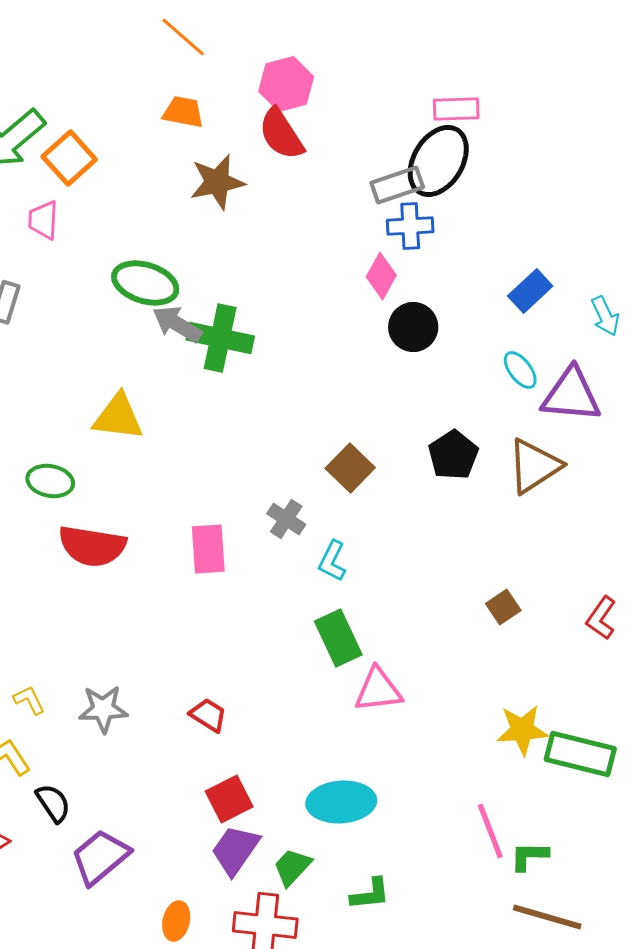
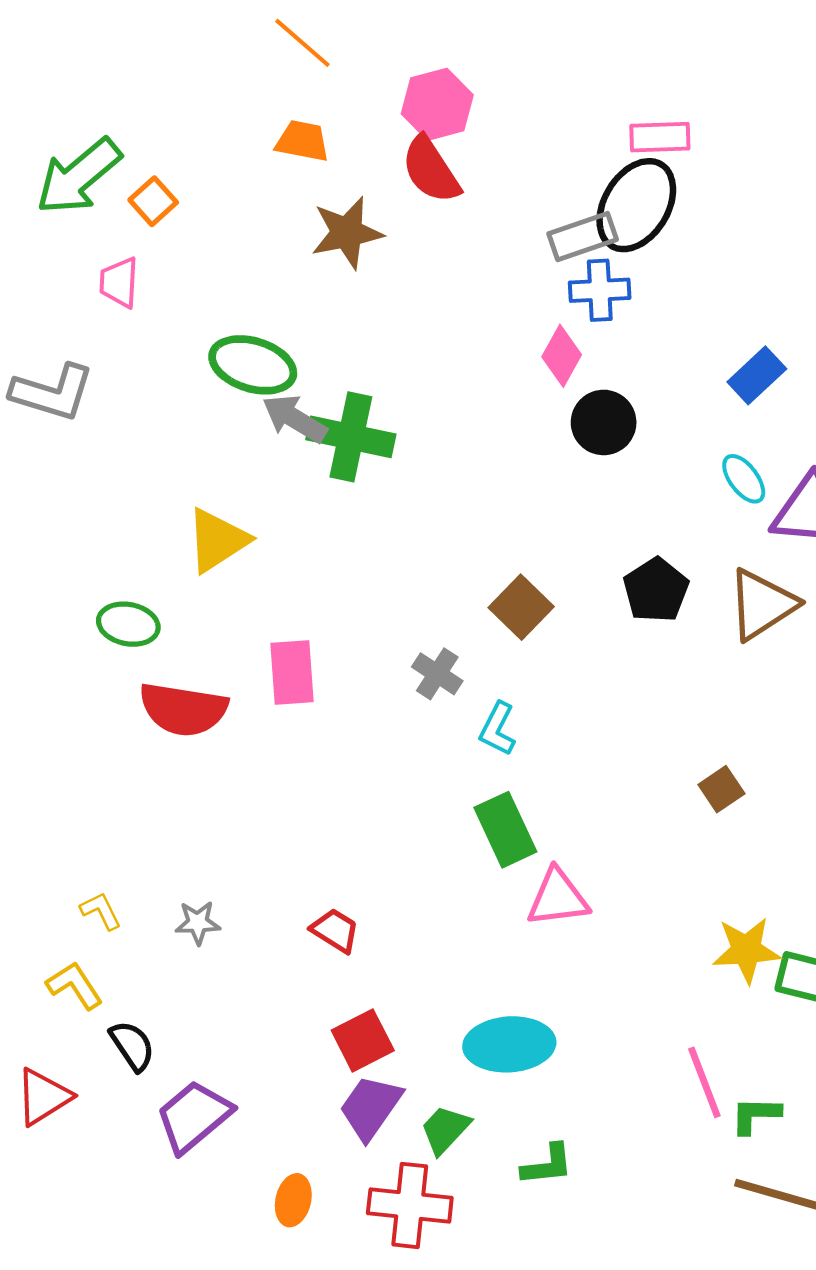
orange square: (69, 158) -> (153, 201), size x0.7
yellow triangle: (118, 417) -> (217, 540), turned -40
pink rectangle: (208, 549) -> (292, 673), moved
gray star: (103, 709) -> (198, 923), size x0.7

